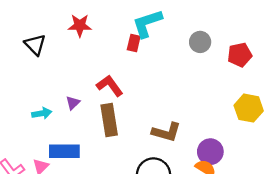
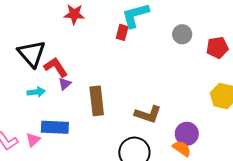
black triangle: (35, 45) -> (32, 54), moved, size x1.4
red L-shape: (110, 86) -> (56, 67), moved

